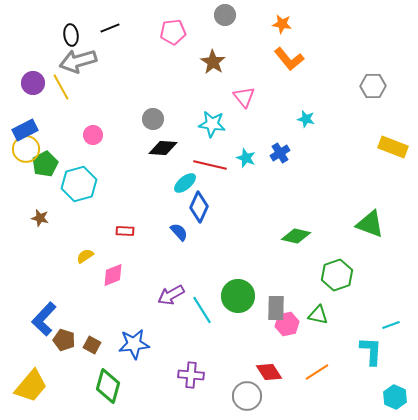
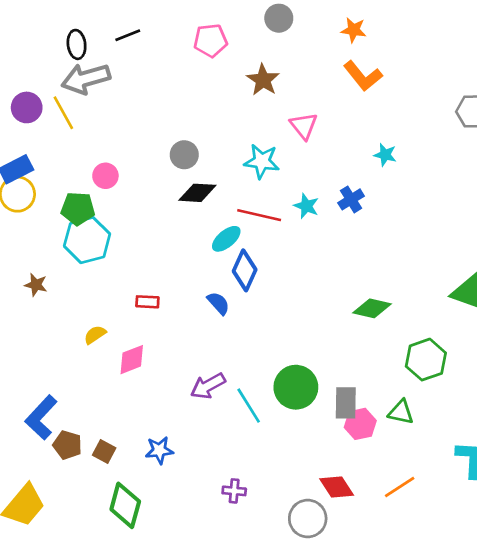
green pentagon: (45, 164) -> (78, 209), moved, turned 30
blue star: (134, 344) -> (159, 450), size x0.7
purple cross: (191, 375) -> (234, 491), size x0.7

